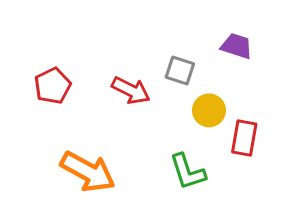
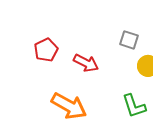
red arrow: (131, 90) -> (86, 63), moved

